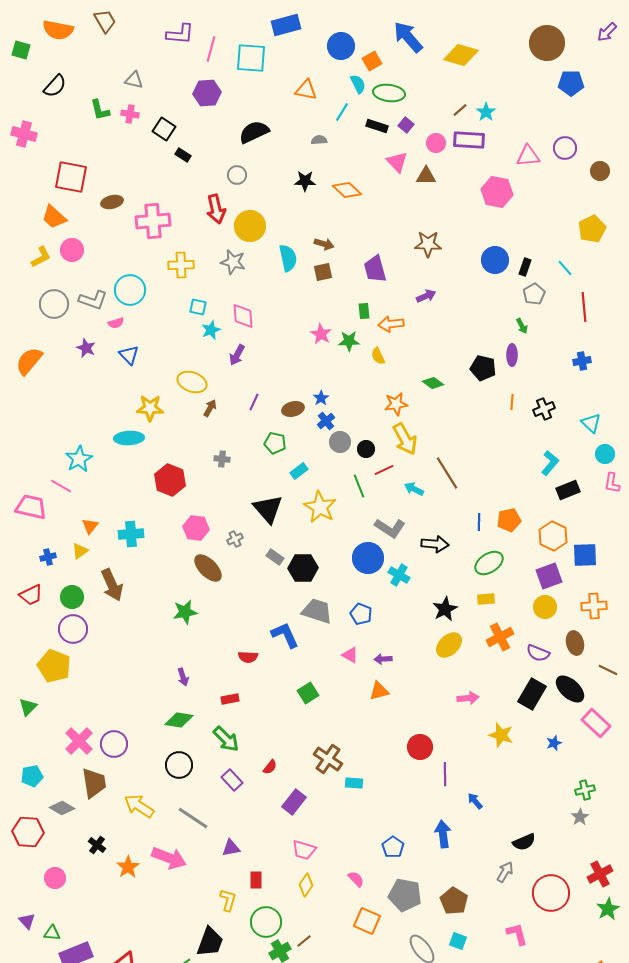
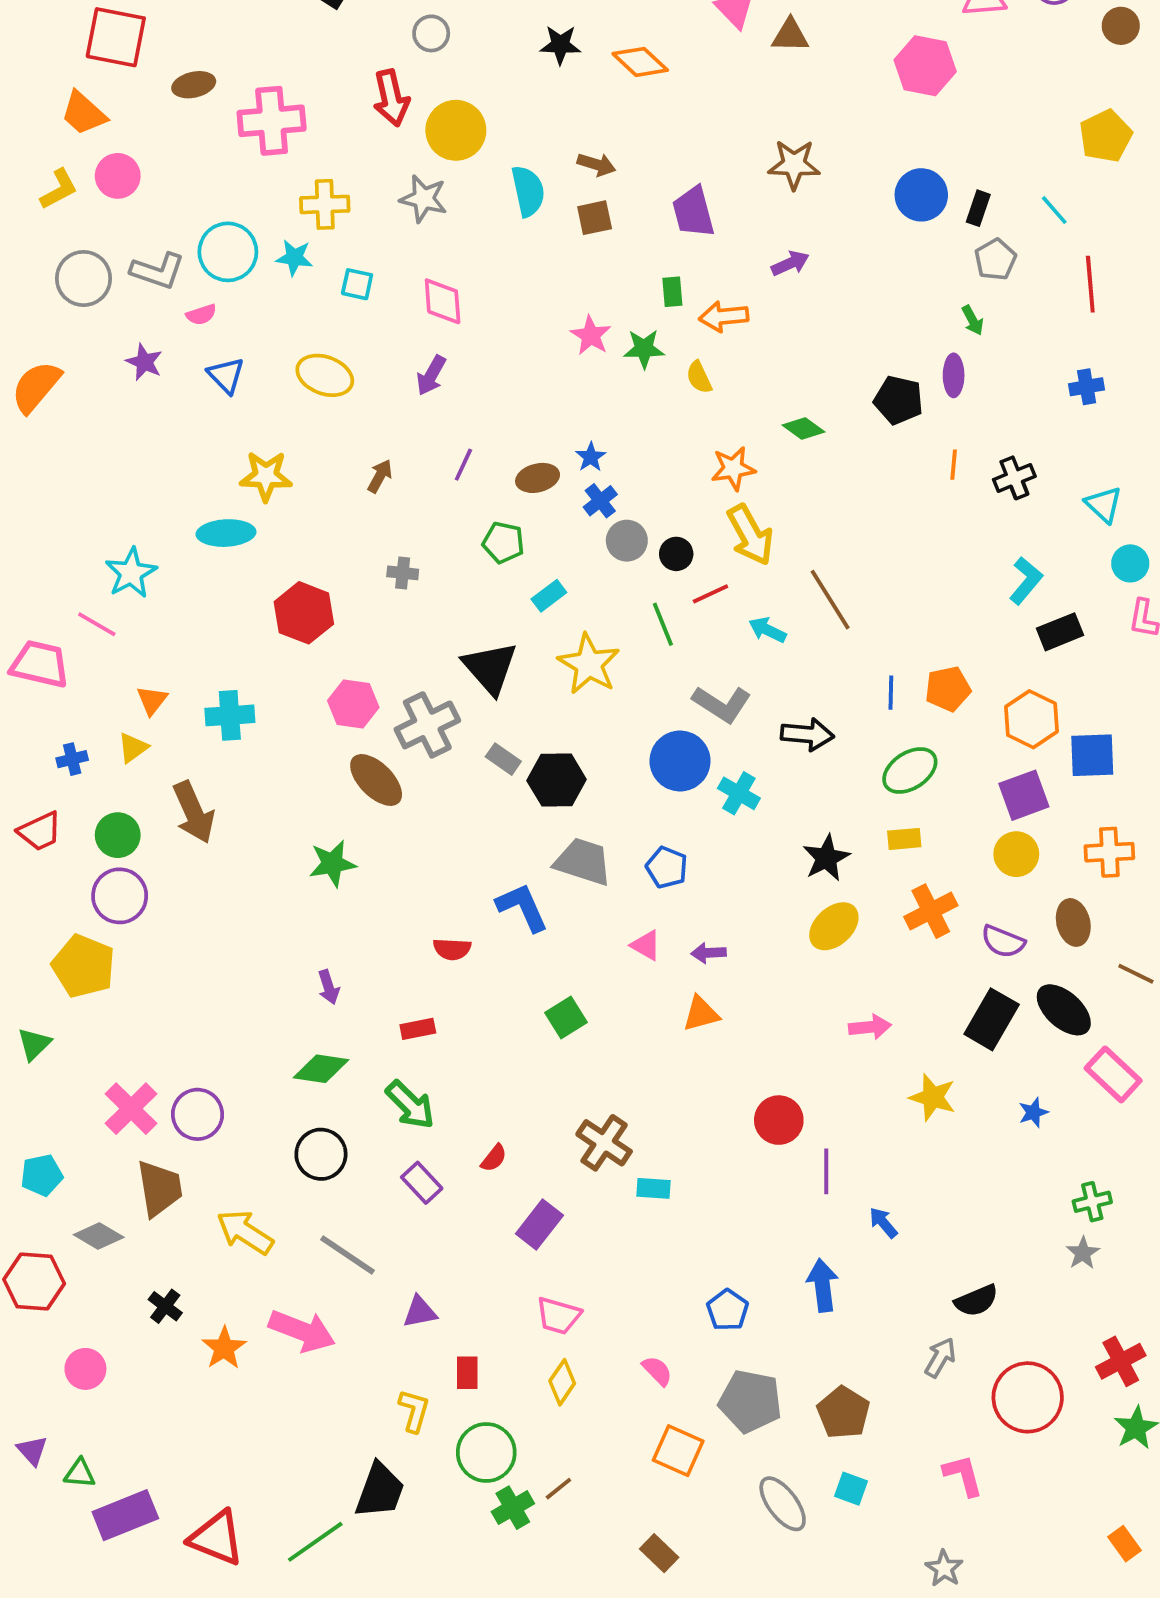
cyan star: (211, 330) -> (294, 258), moved, turned 30
yellow ellipse: (192, 382) -> (325, 375), moved
gray cross: (235, 539) -> (427, 725), size x2.0

